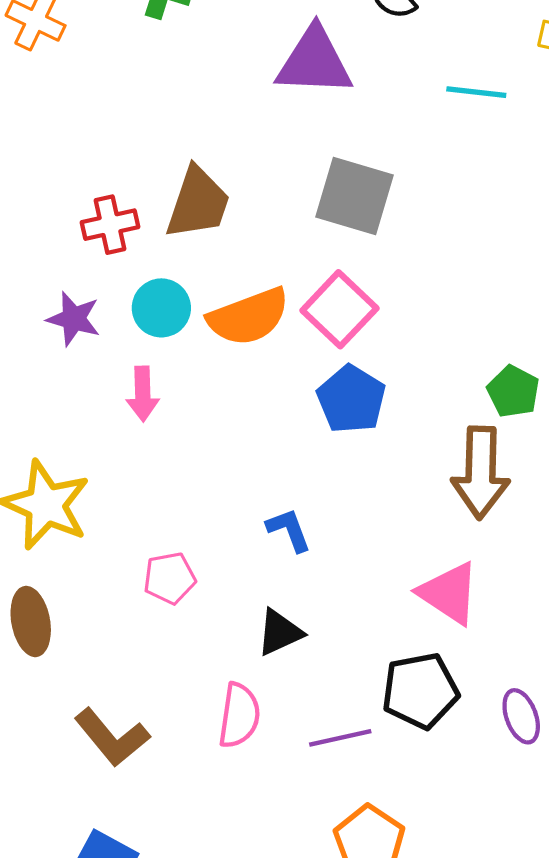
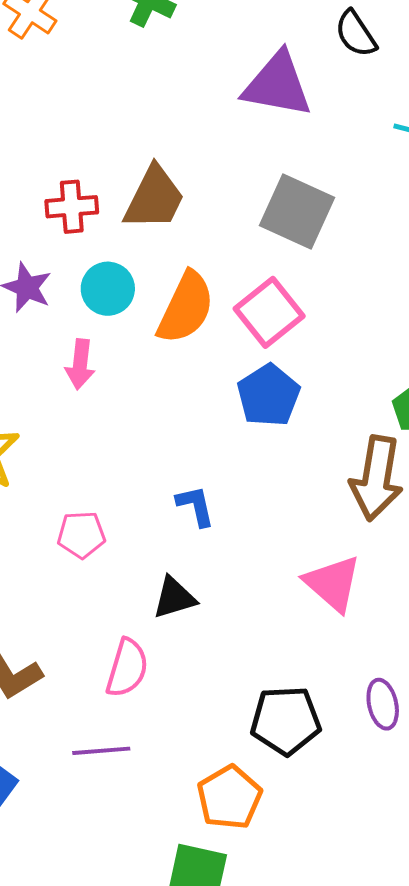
orange semicircle: (249, 317) -> (186, 308), turned -52
black pentagon: (420, 691) -> (286, 721), moved
purple line: (340, 738) -> (101, 751), moved

